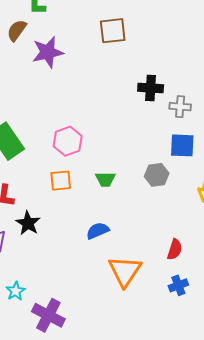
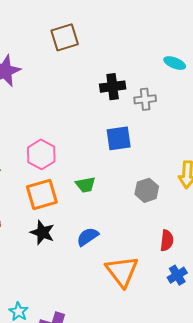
blue square: (182, 145) -> (119, 138), moved
gray hexagon: (157, 175) -> (147, 190), moved
orange square: (61, 181) -> (42, 194), size x1.4
black star: (28, 223) -> (42, 232), moved

